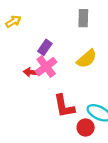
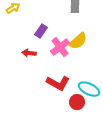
pink cross: (46, 67) -> (60, 47), moved
red L-shape: (64, 106) -> (58, 83), turned -50

